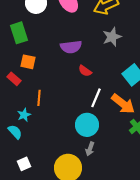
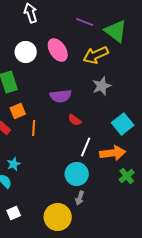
orange square: (28, 62) -> (18, 111), turned -35
orange line: (39, 98) -> (34, 128), moved
orange arrow: (123, 104) -> (113, 153), turned -45

